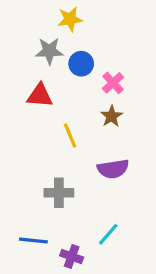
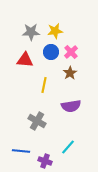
yellow star: (70, 19) -> (55, 31), moved
blue circle: (81, 64) -> (51, 52), moved
yellow line: (70, 135) -> (44, 85), turned 35
gray cross: (59, 193) -> (37, 121), turned 30

